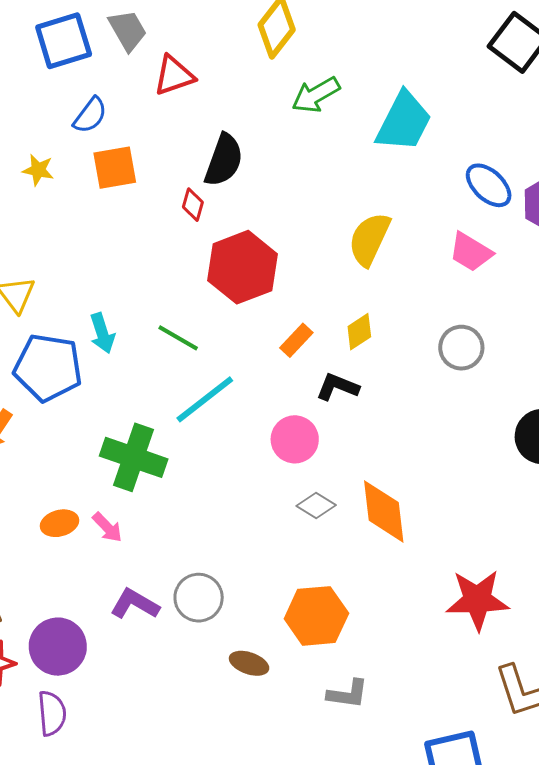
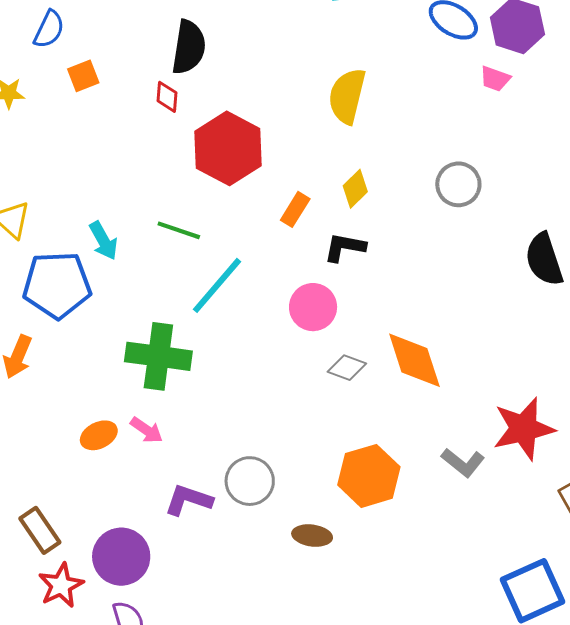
orange square: (115, 168) -> (83, 76), size x0.7
pink trapezoid: (471, 252) -> (495, 79), moved, size x0.7
gray L-shape: (348, 694) -> (463, 463), moved, turned 42

